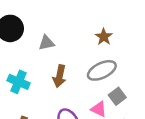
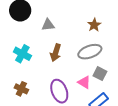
gray square: (117, 96) -> (100, 74), turned -32

